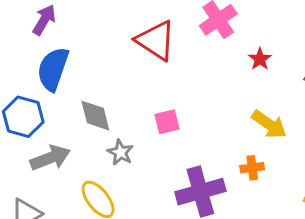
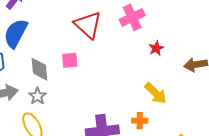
pink square: (167, 122) -> (70, 60), moved
gray star: (120, 152) -> (37, 96), moved

